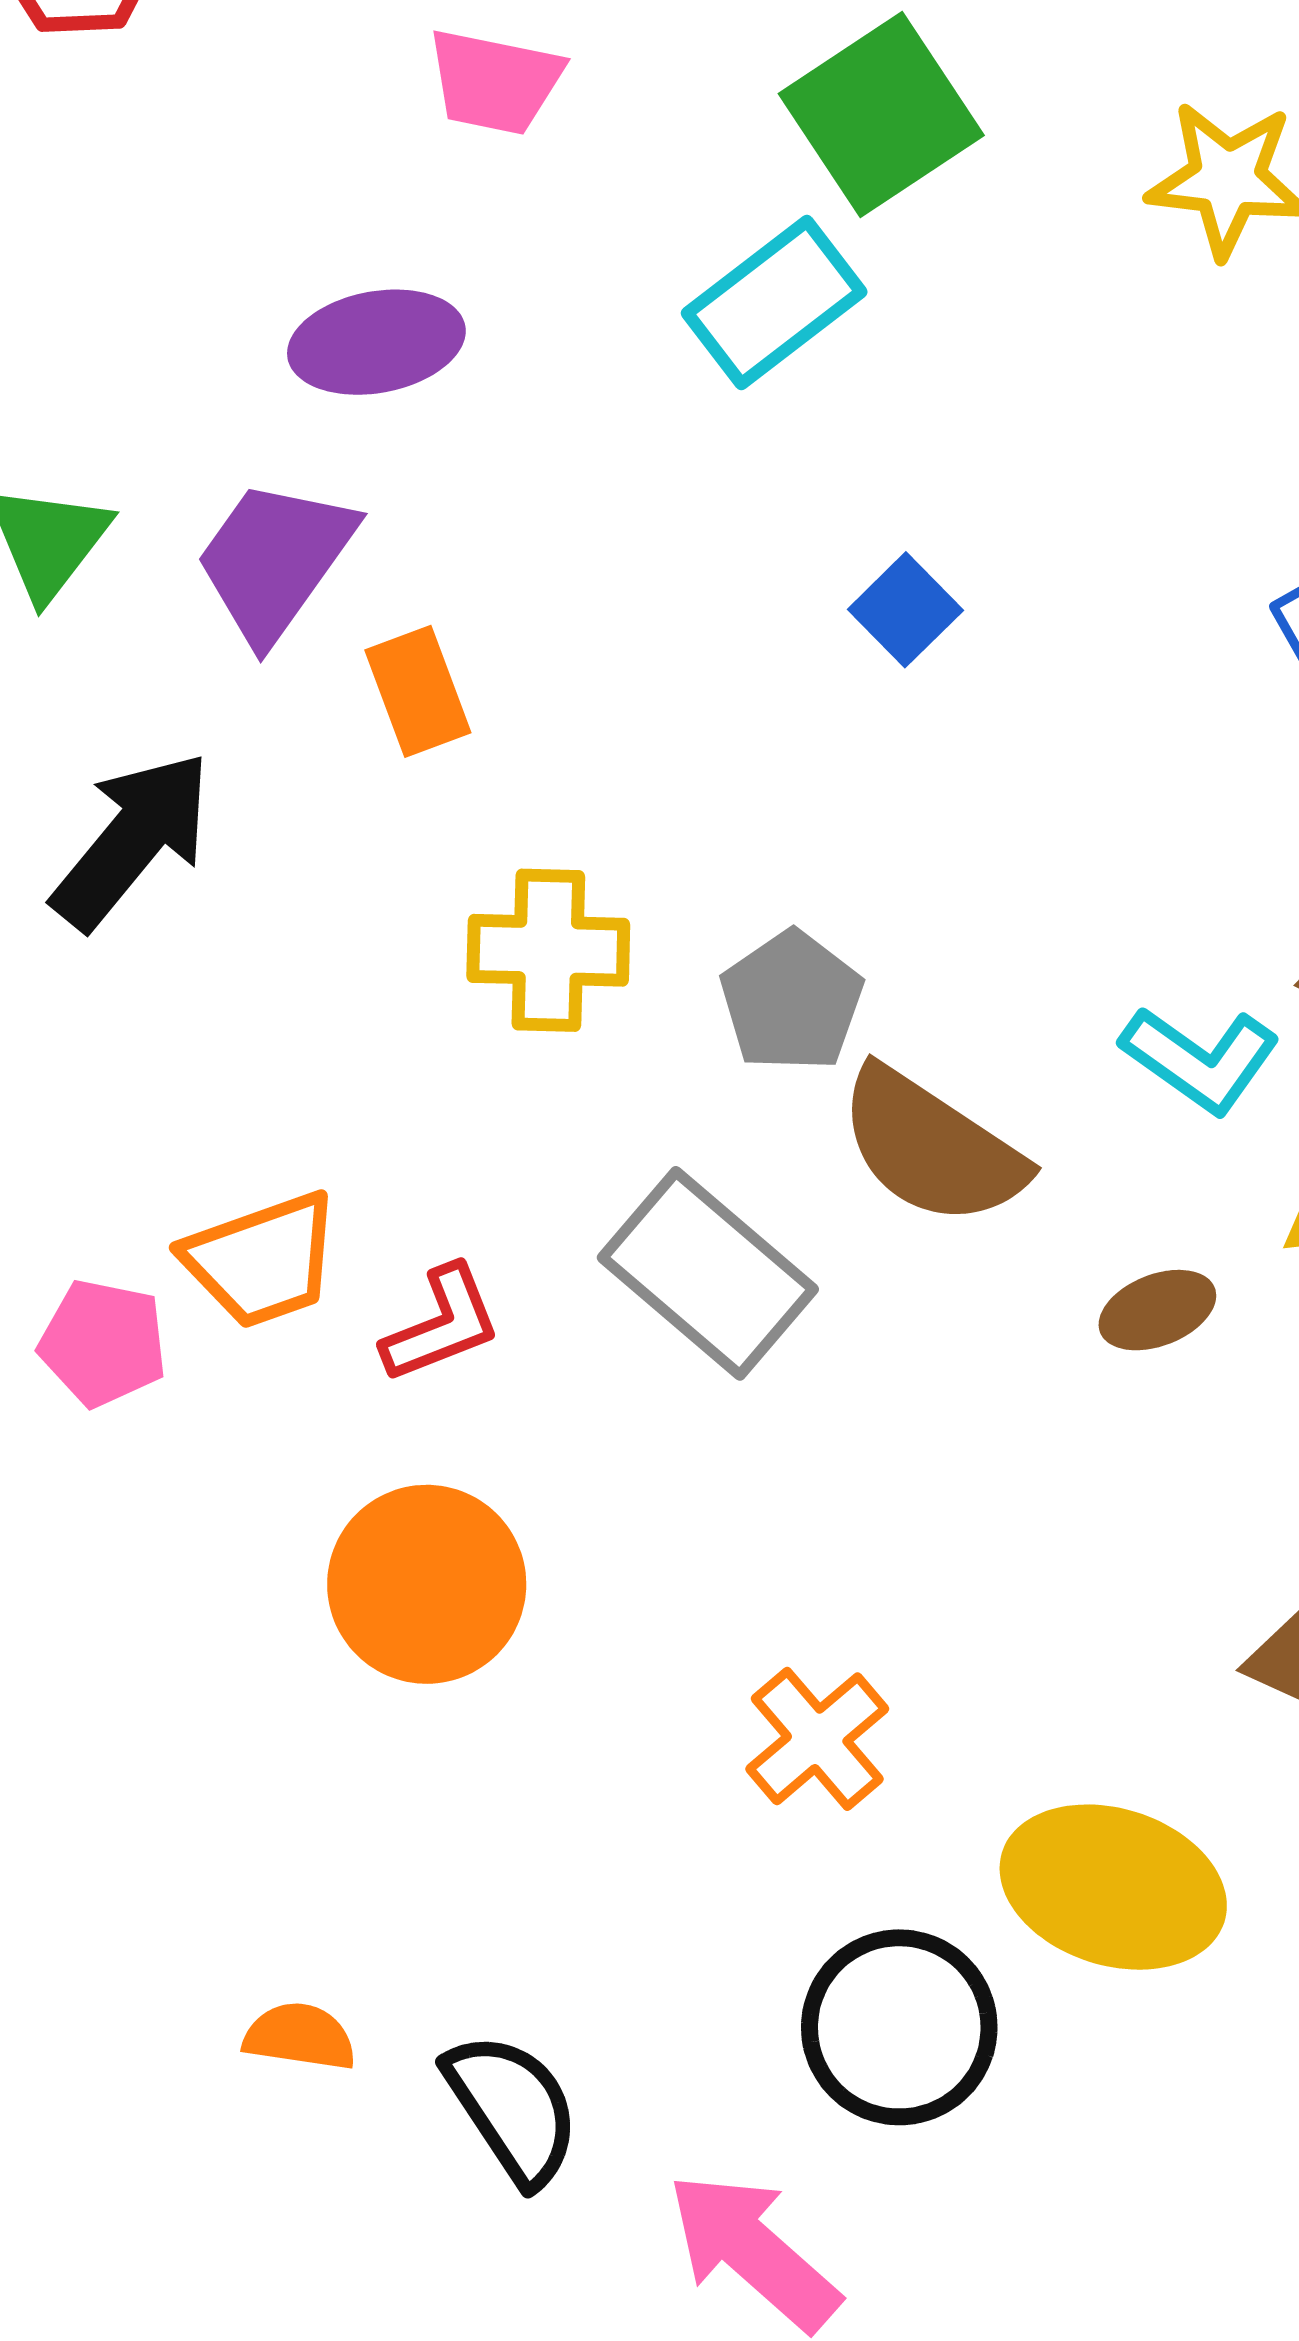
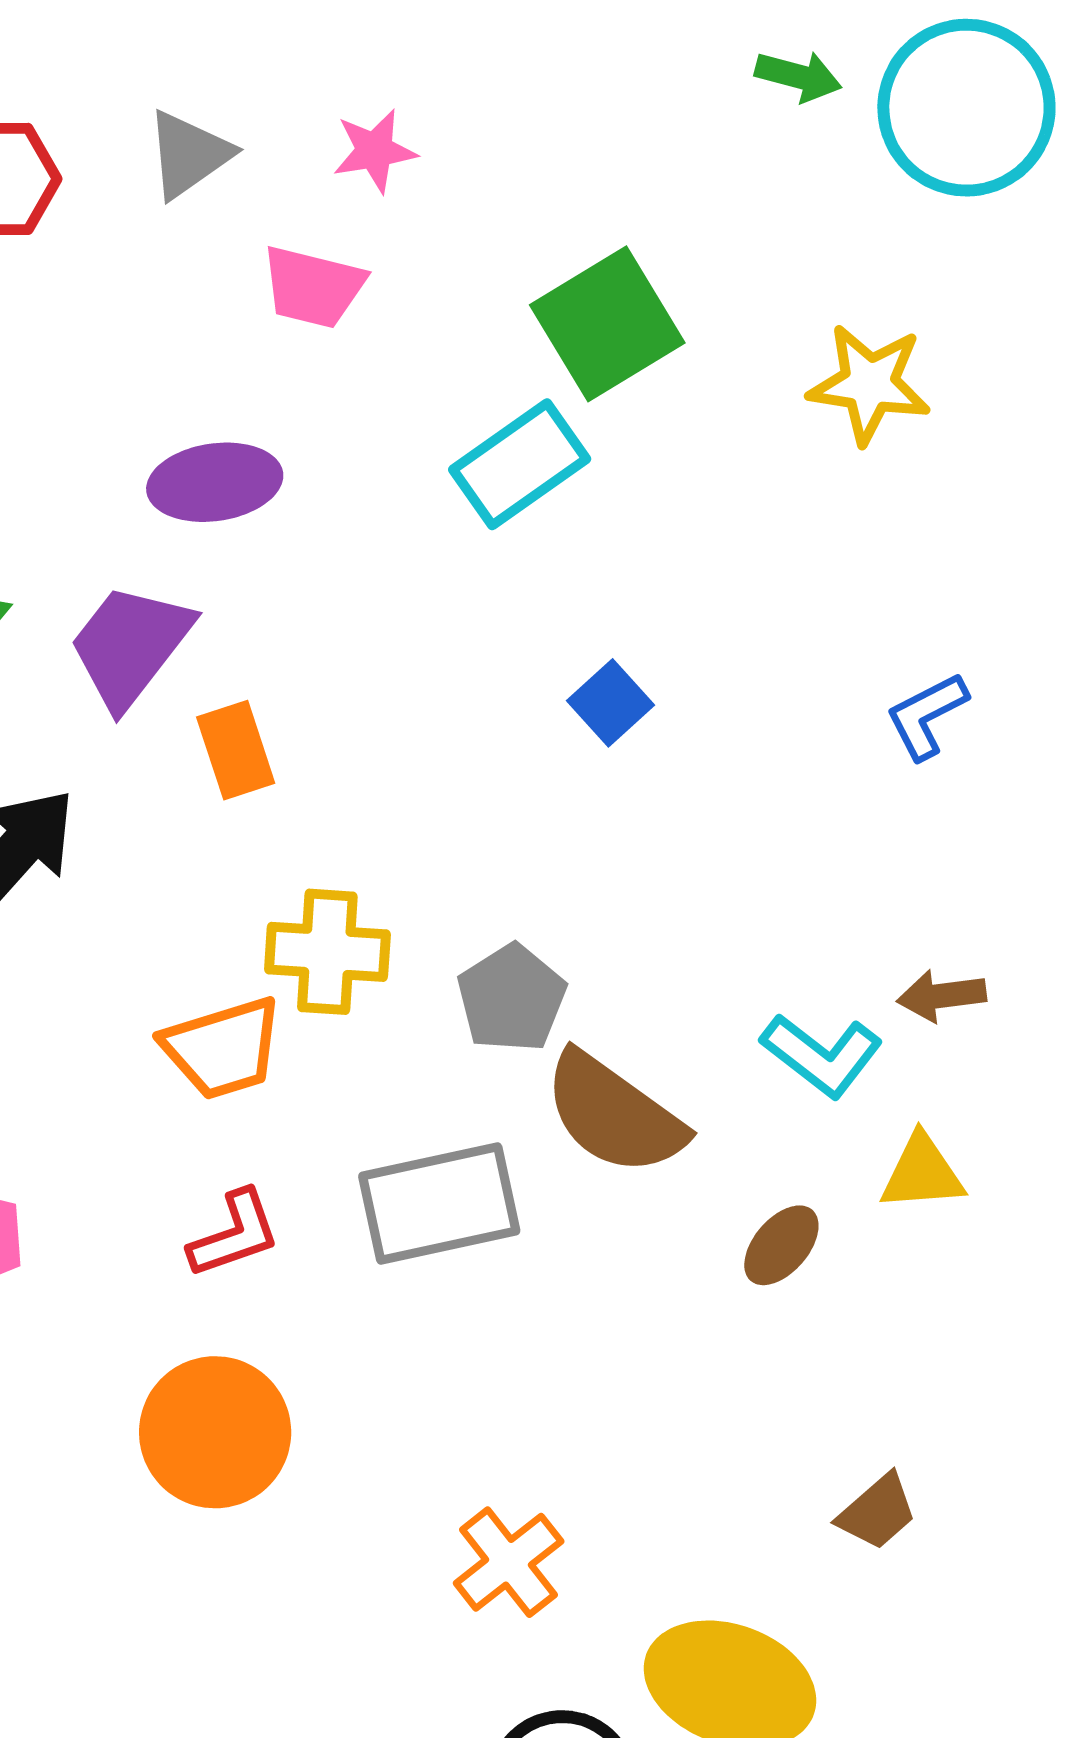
orange trapezoid: (262, 1260) -> (223, 1048), moved
gray rectangle: (708, 1273) -> (439, 1203), turned -55
brown ellipse: (1157, 1310) -> (781, 1245), turned -30

